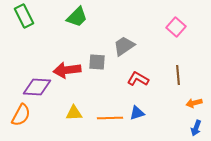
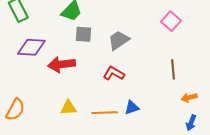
gray square: (97, 62) -> (84, 34), moved
red L-shape: (138, 79) -> (114, 73), moved
purple diamond: (37, 87) -> (31, 47), moved

